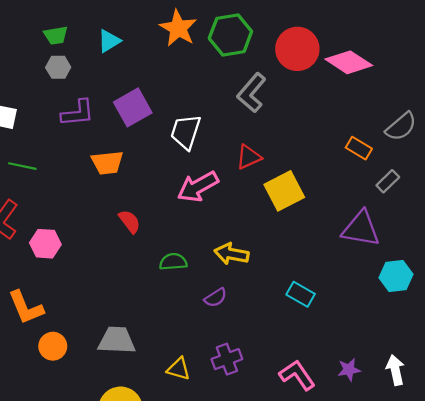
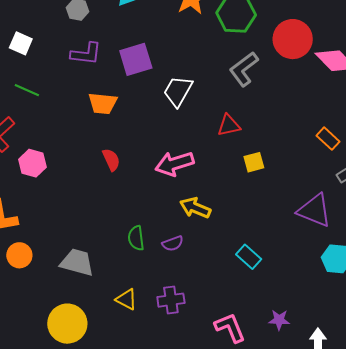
pink arrow: (198, 187) -> (174, 164), moved
yellow square: (284, 191) -> (254, 162), size x0.6
green semicircle: (173, 262) -> (136, 238), moved, turned -105
purple star: (349, 370) -> (279, 320), moved

